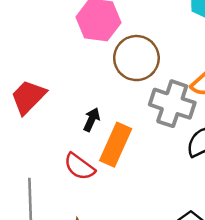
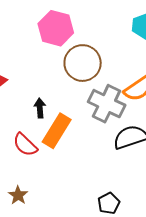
black arrow: (92, 120) -> (40, 108), turned -36

